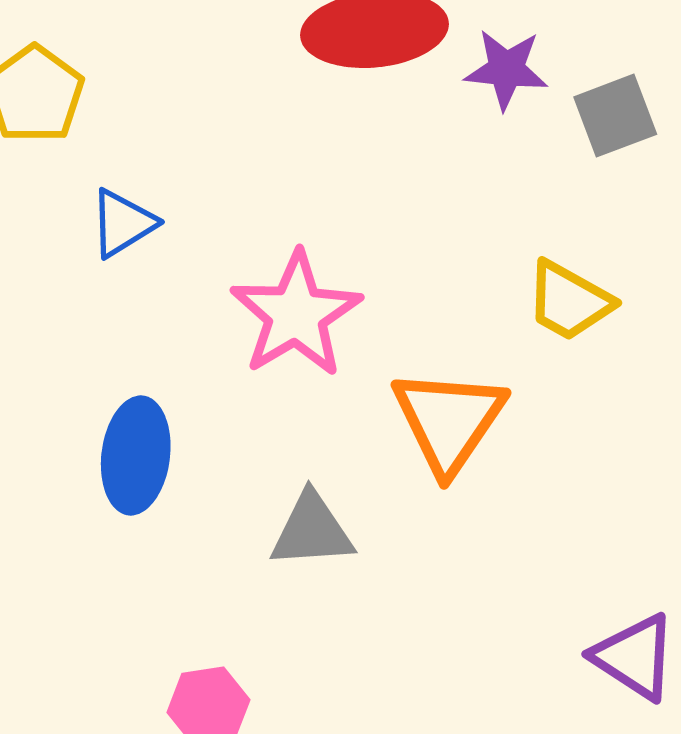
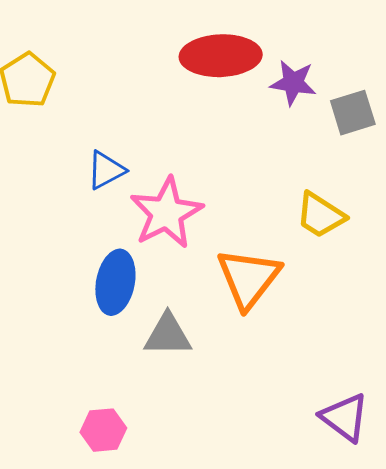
blue triangle: (123, 223) -> (106, 170), moved
blue ellipse: (136, 455) -> (115, 282), moved

